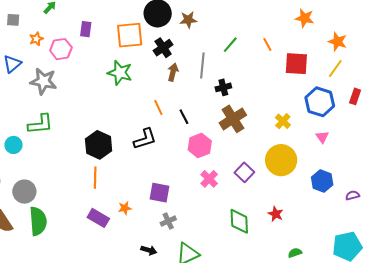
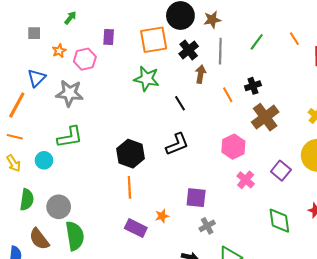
gray line: (202, 65) -> (220, 51), moved
orange line: (158, 108) -> (228, 95), moved
black line: (184, 117) -> (180, 103), moved

